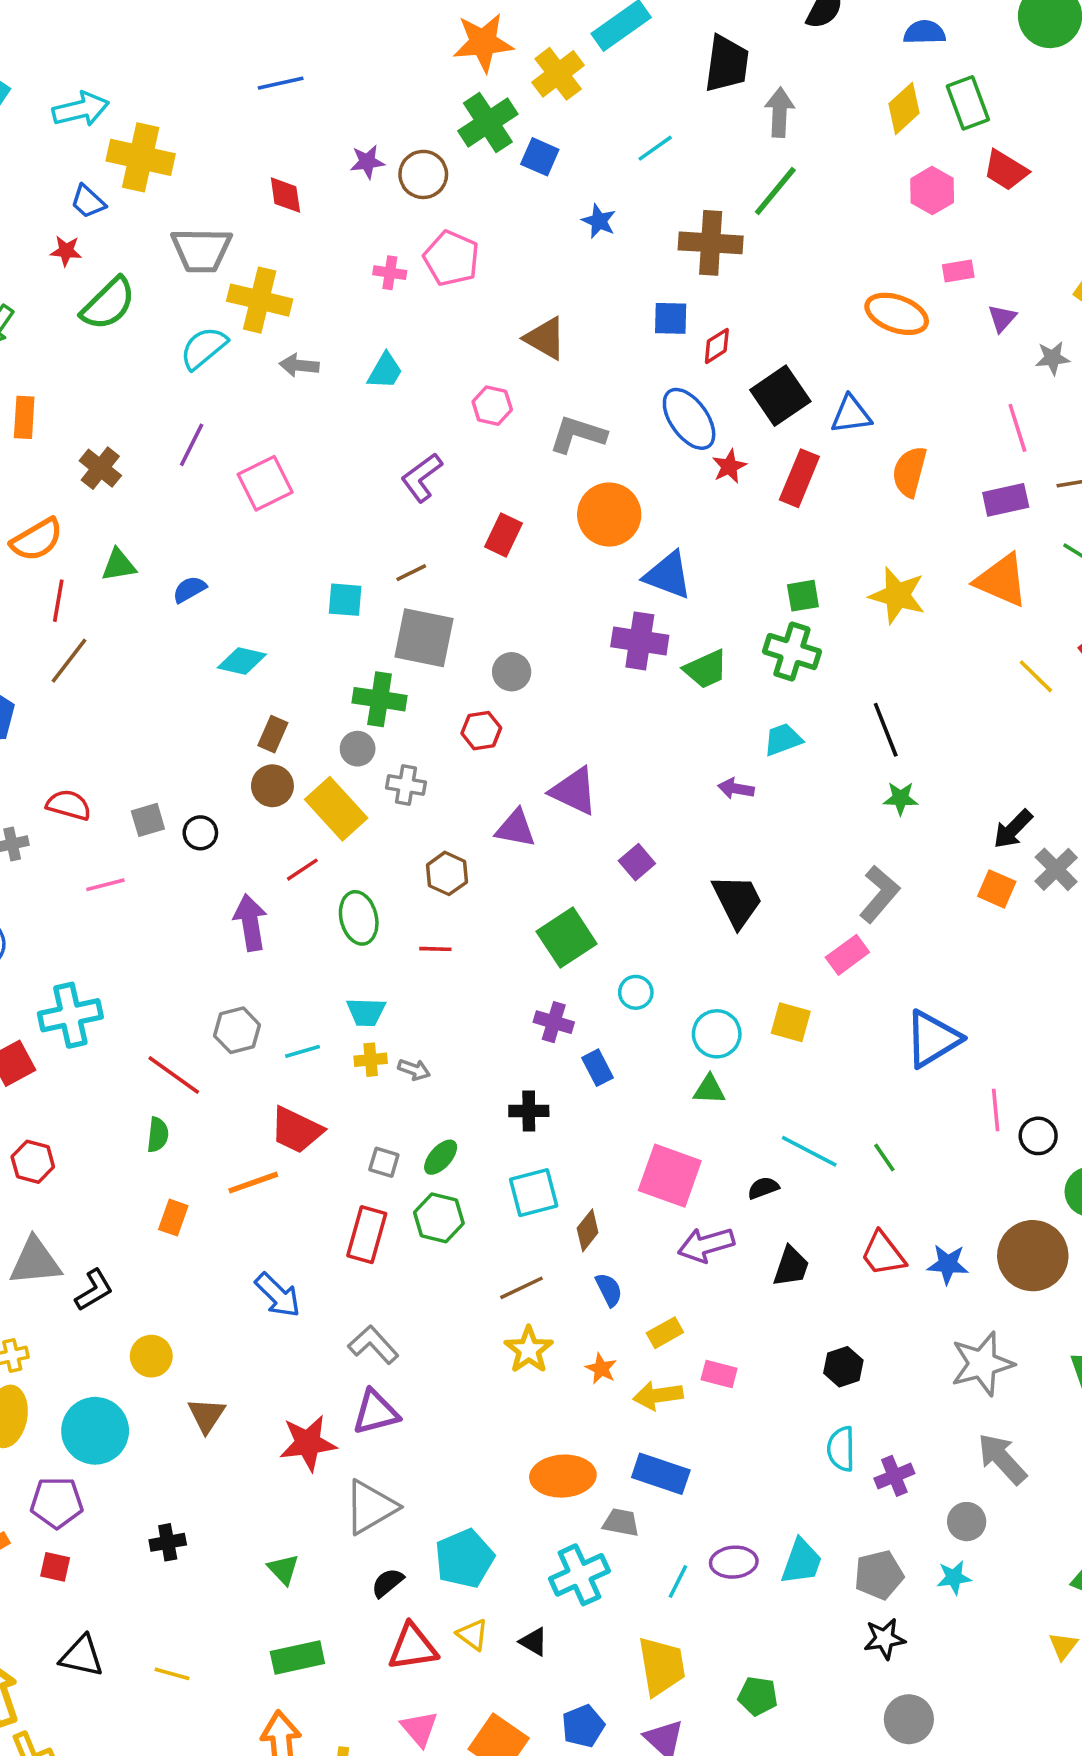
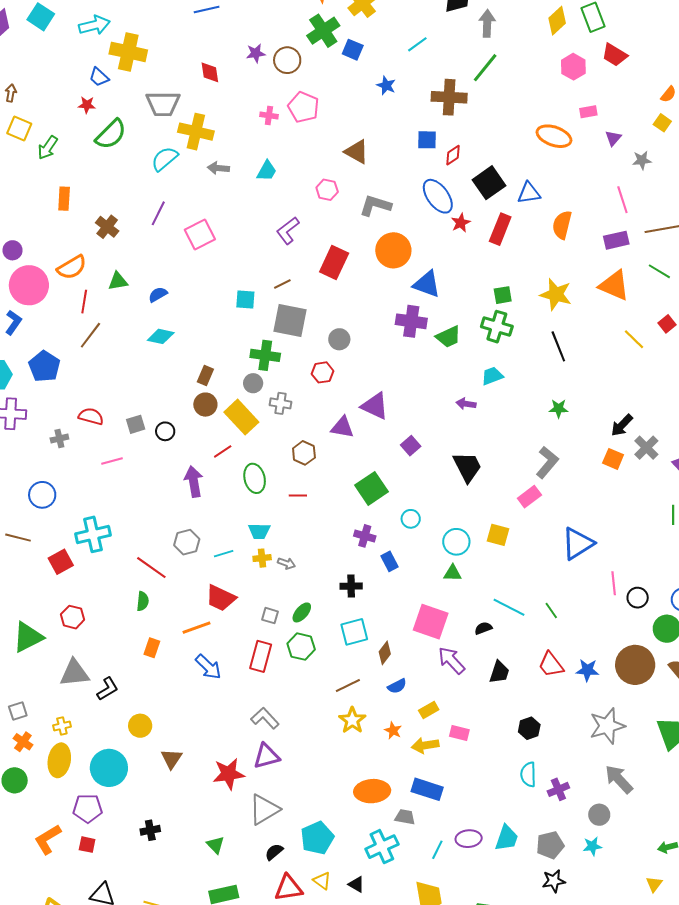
red rectangle: (503, 535) -> (334, 262), size x1.4
cyan diamond: (242, 661) -> (161, 336), moved
black line: (886, 730) -> (558, 346), moved
purple arrow: (706, 1245) -> (451, 660), turned 64
blue semicircle: (609, 1290) -> (397, 686), turned 90
blue arrow: (278, 1295) -> (208, 667), moved

